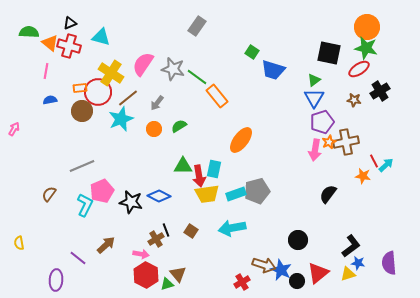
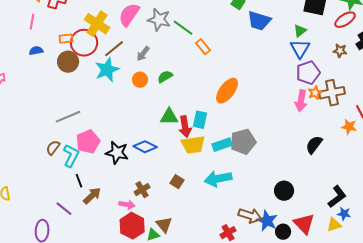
orange rectangle: (217, 96) -> (203, 47), size x0.7
brown semicircle: (49, 194) -> (53, 148), moved
black line: (166, 230) -> (79, 181), moved
red triangle: (318, 273) -> (304, 224), turned -35

